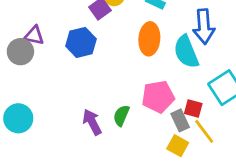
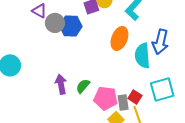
gray circle: (20, 52) -> (55, 23), moved
pink pentagon: (158, 97) -> (106, 98), moved

